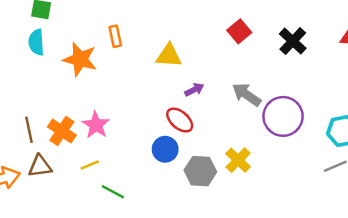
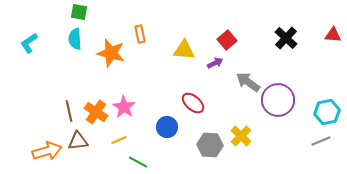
red square: (239, 31) -> (227, 40), moved
purple arrow: (194, 90) -> (215, 63), moved
blue circle: (165, 149) -> (167, 127), moved

